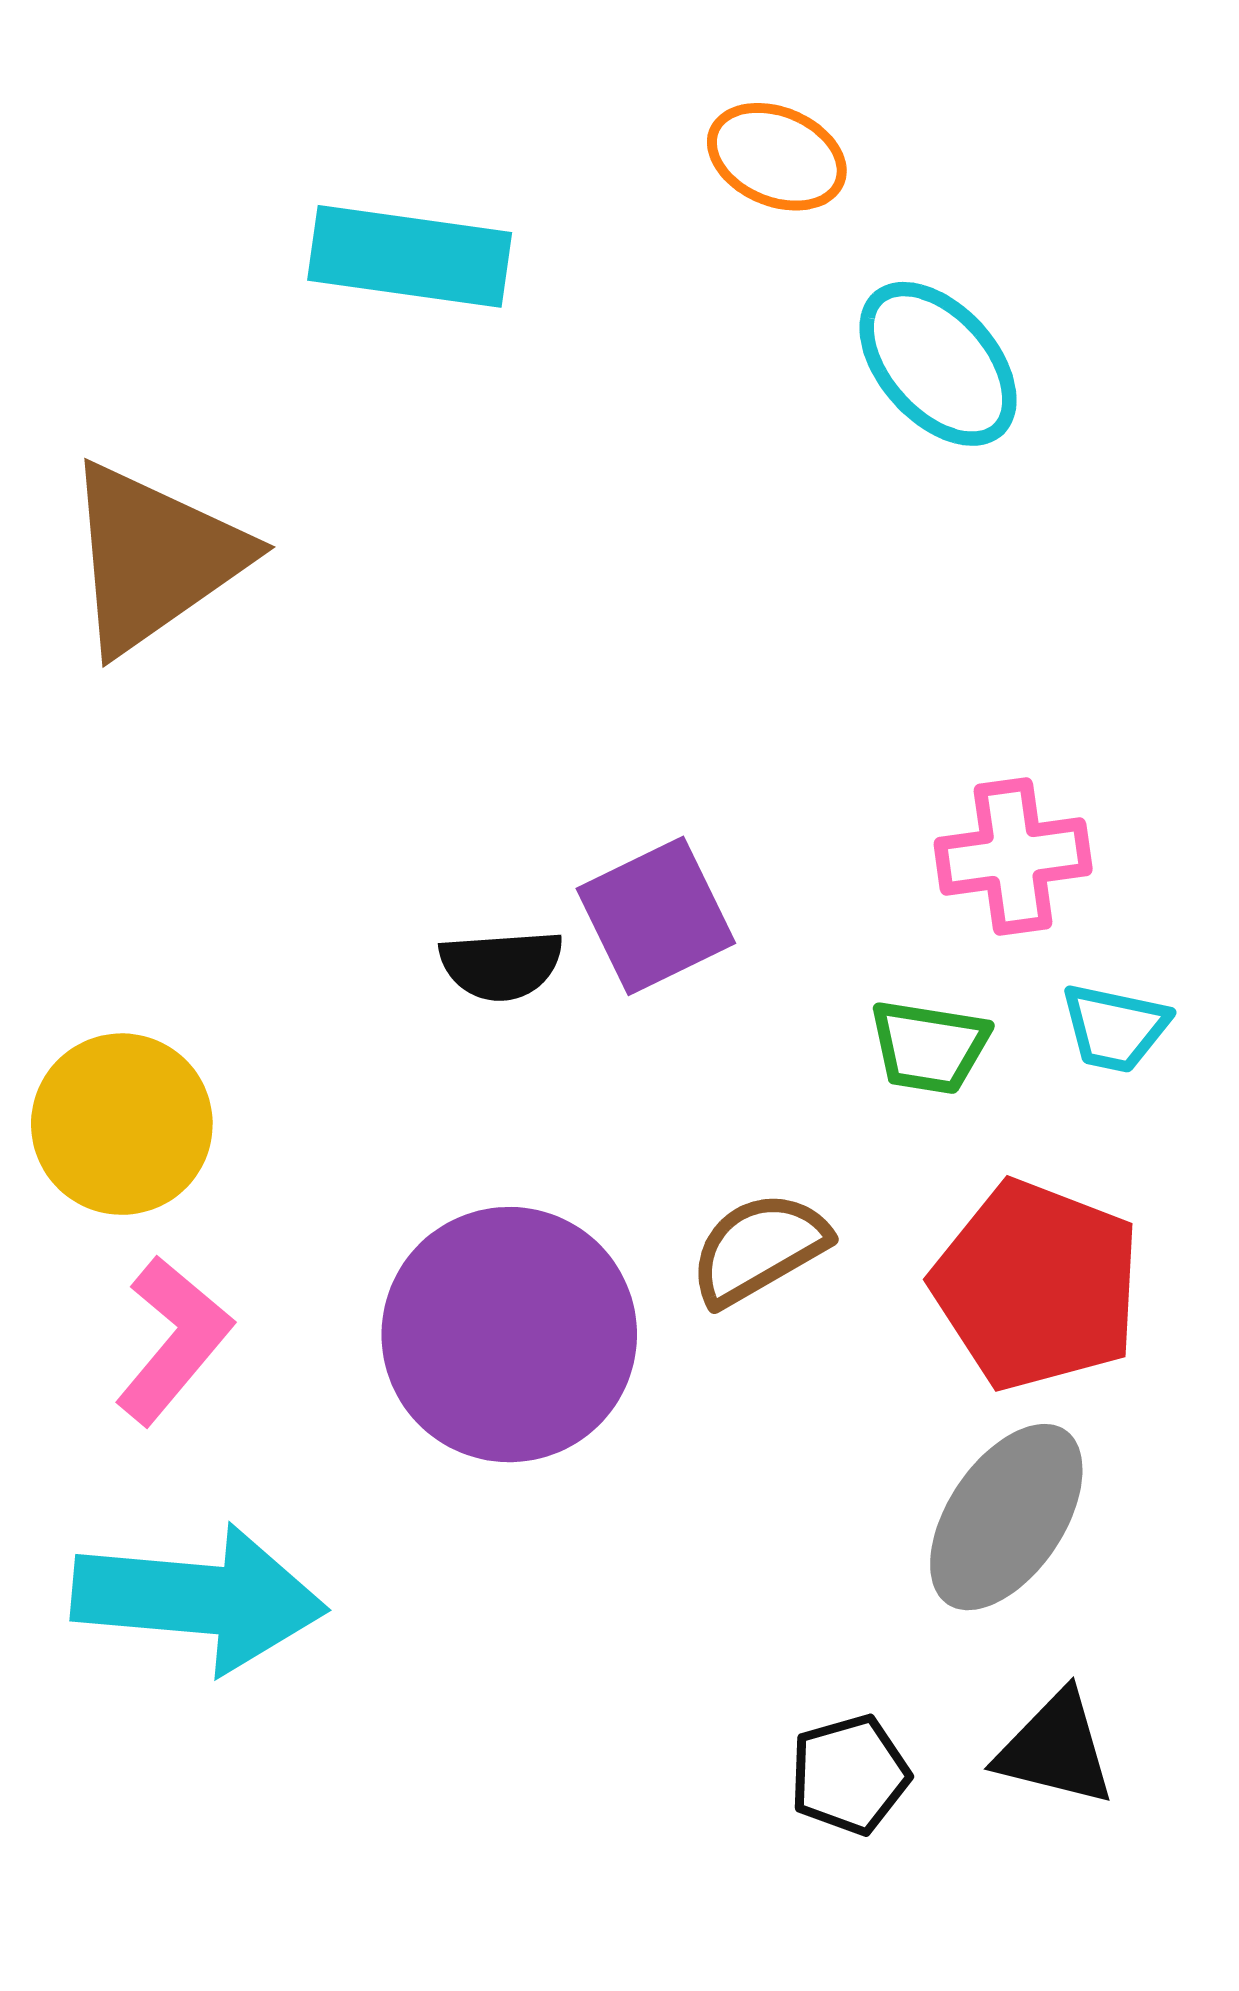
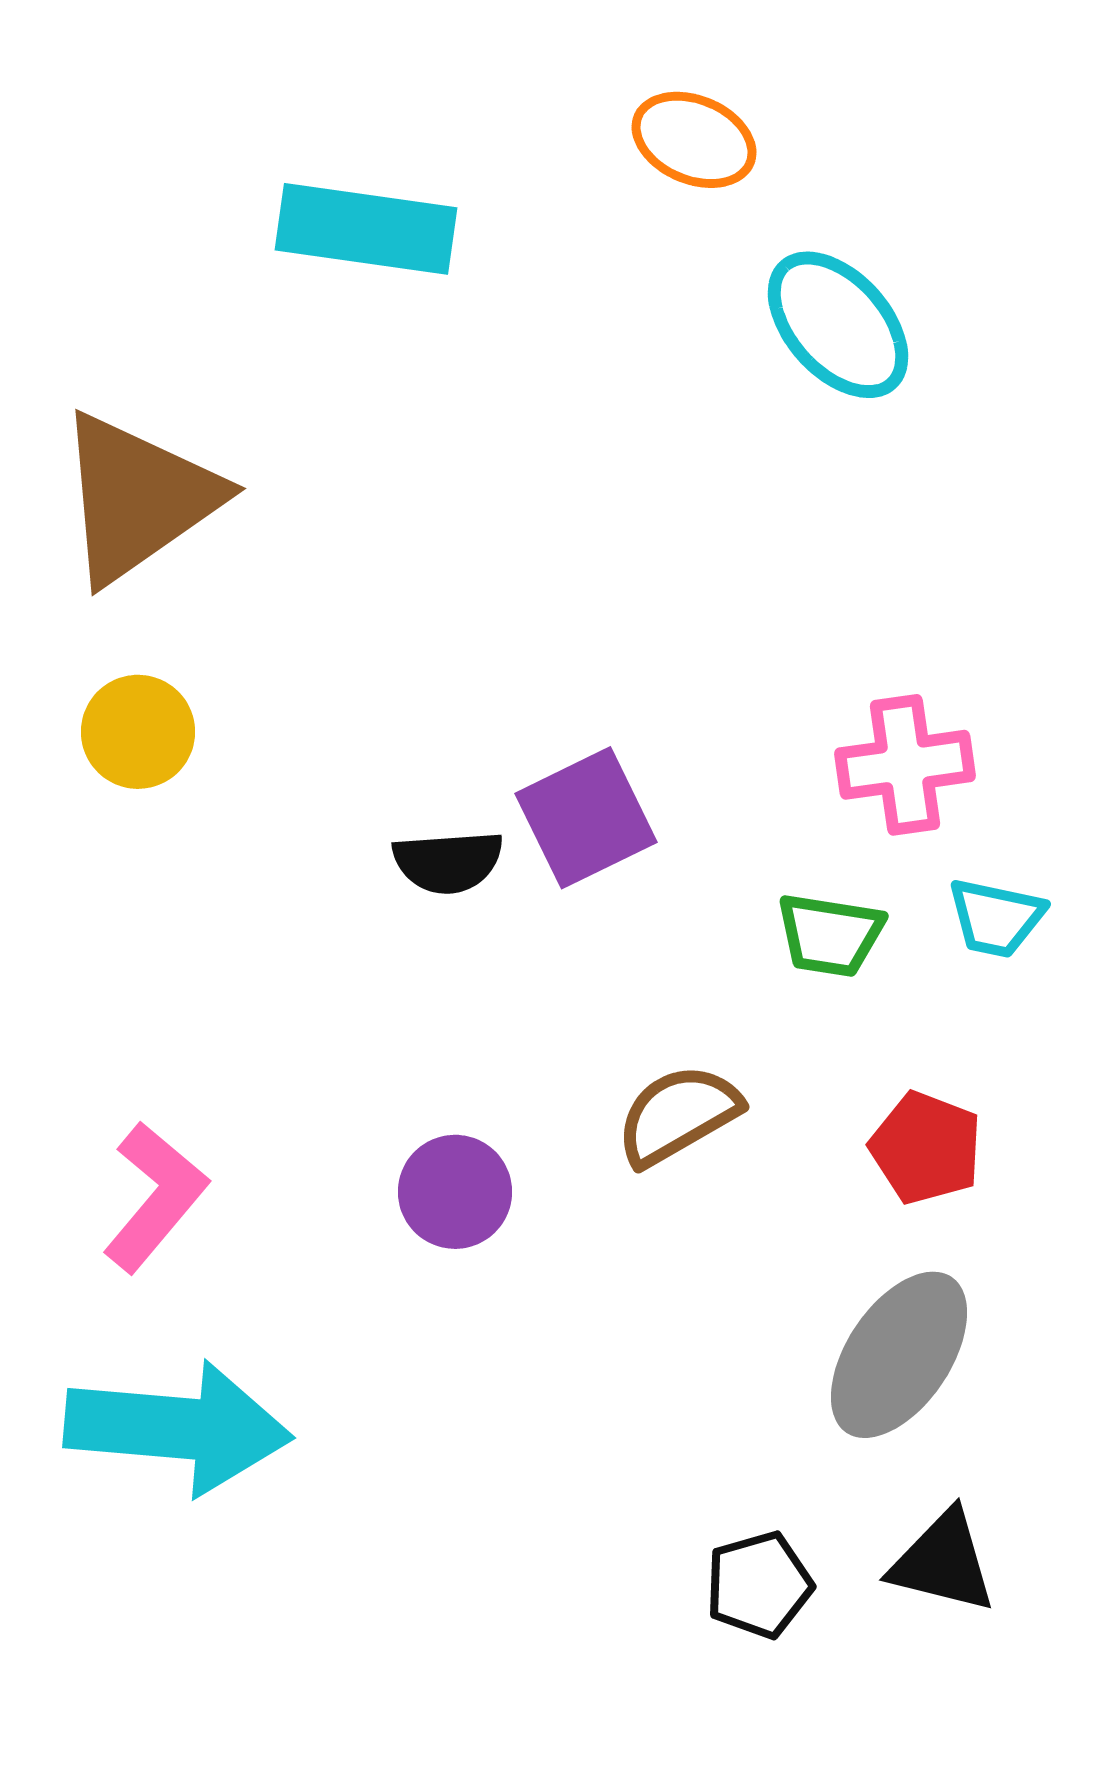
yellow circle: (122, 1124) -> (138, 732), moved, size x0.7
red pentagon: (1037, 1285) -> (926, 1148), size x0.6
purple circle: (509, 1335) -> (455, 1192), size x0.5

